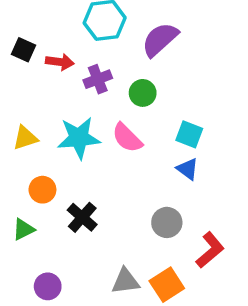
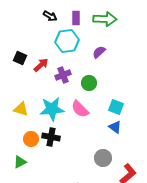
purple semicircle: (160, 39) -> (99, 52), size x0.6
red arrow: (60, 62) -> (41, 65), turned -49
yellow triangle: (25, 138) -> (21, 109), turned 35
black cross: (82, 217) -> (51, 137), moved, turned -30

